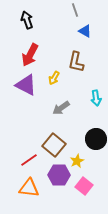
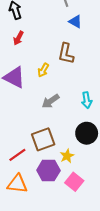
red arrow: (30, 55) -> (18, 38), moved, size x0.6
cyan arrow: (96, 98) -> (87, 100), moved
brown square: (54, 145) -> (43, 139), turned 30

